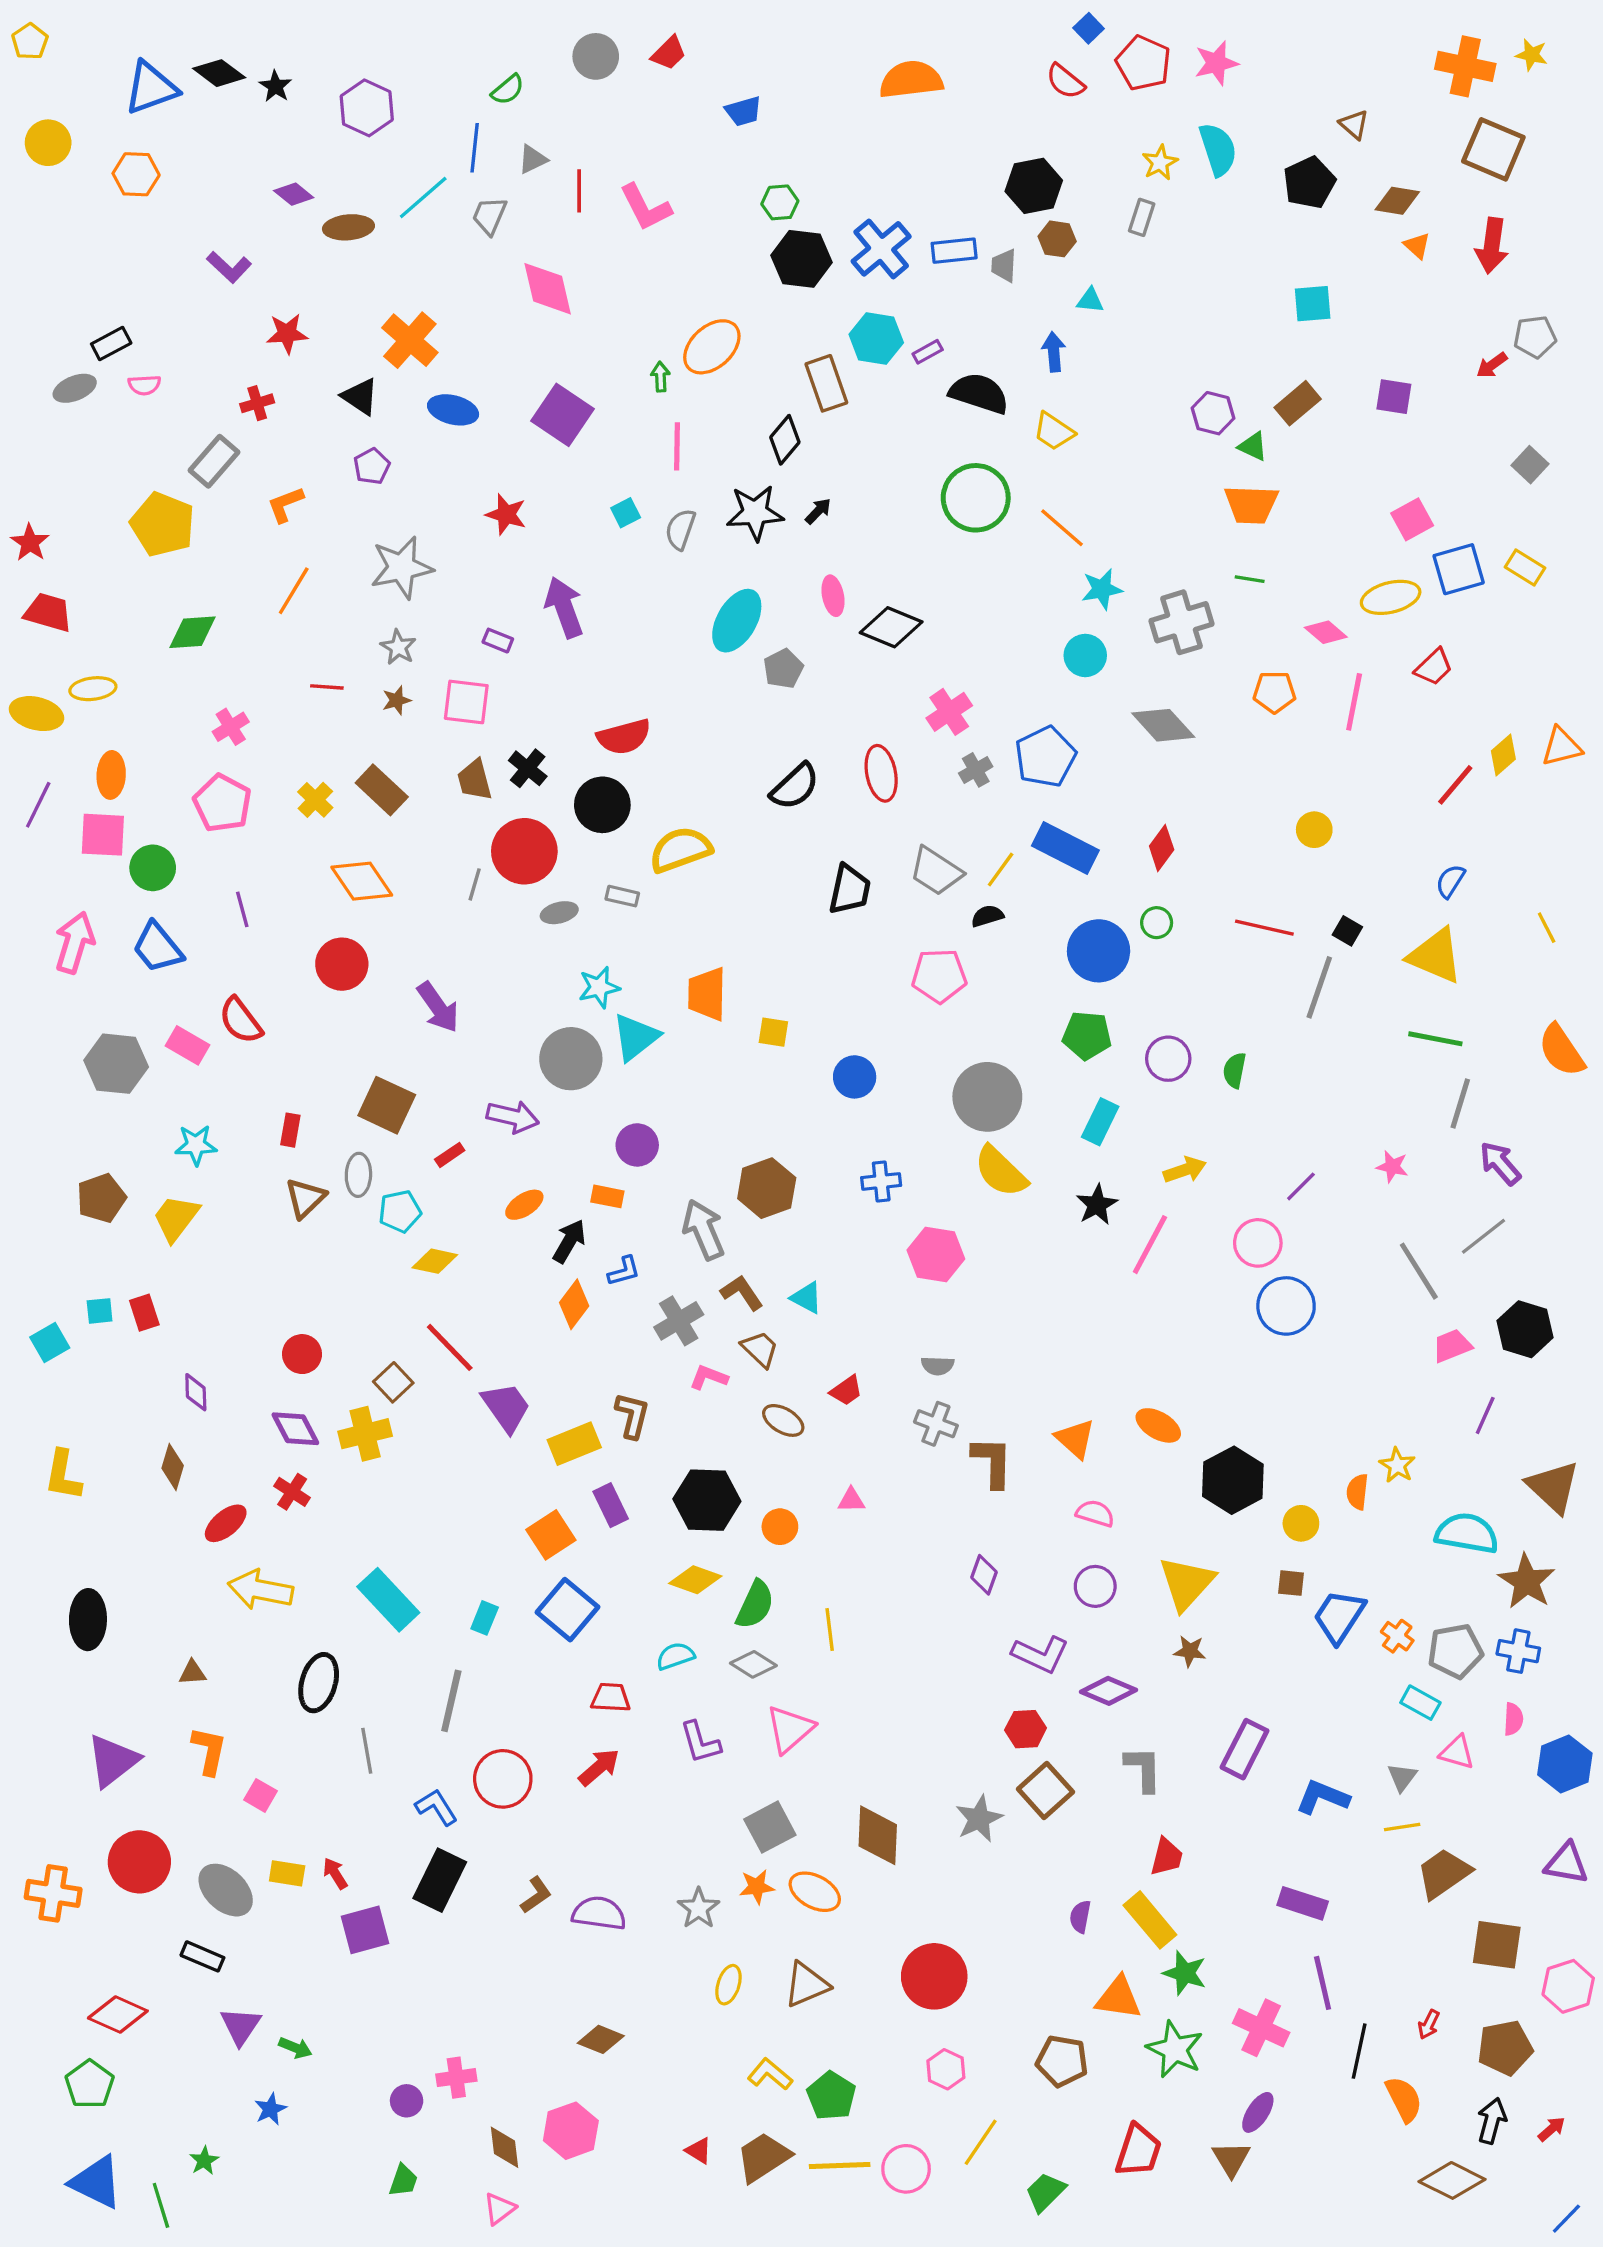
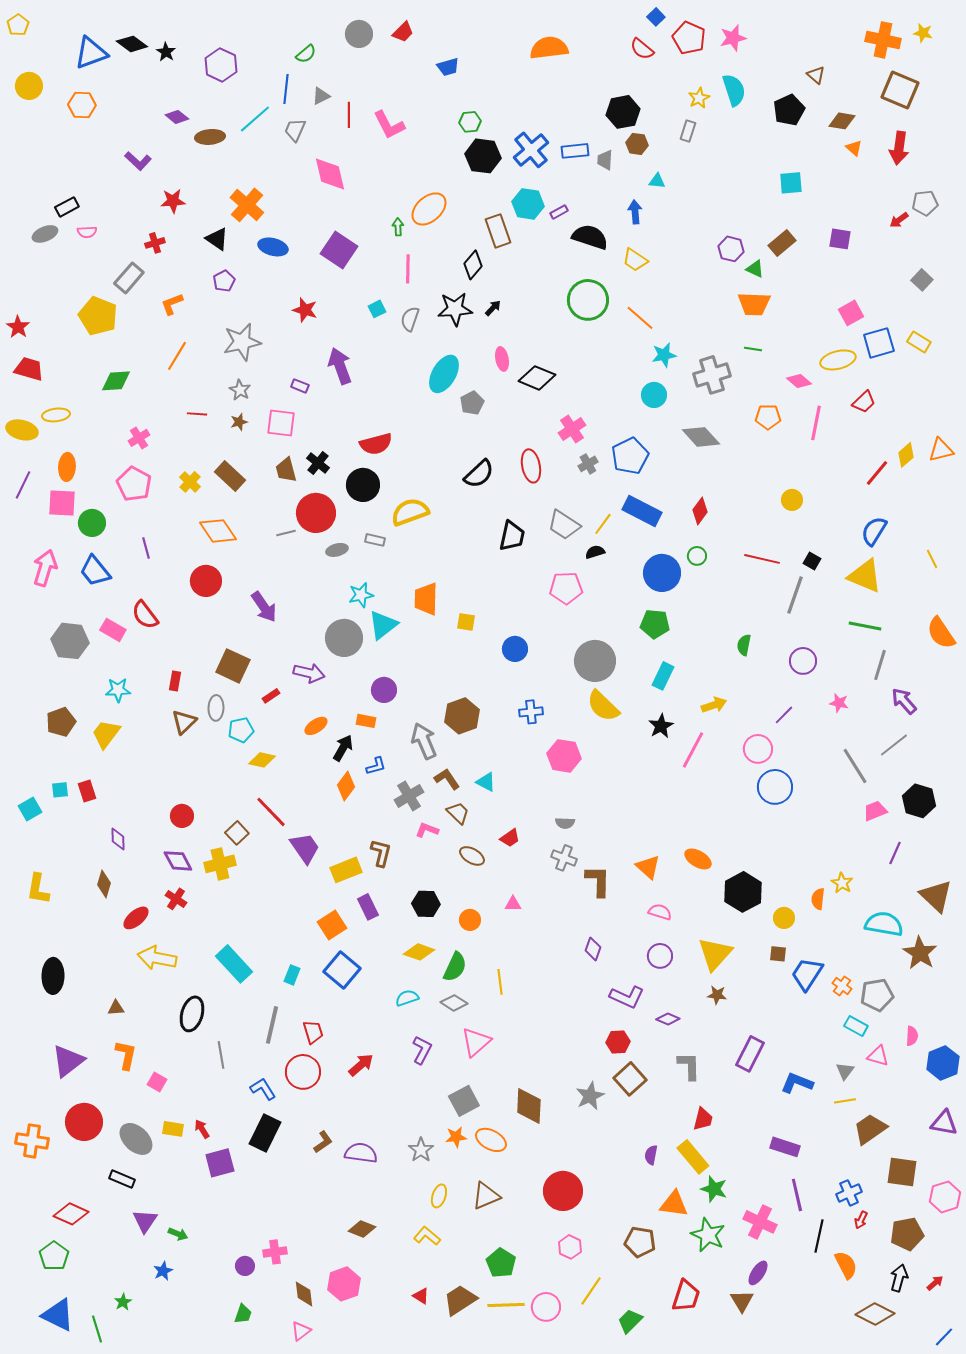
blue semicircle: (1450, 881) -> (874, 531), size x1.4
gray line: (475, 884) -> (286, 533), turned 60
purple circle: (1168, 1059) -> (803, 661), moved
black hexagon: (707, 1500) -> (426, 904), size x0.7
blue cross: (1518, 1651) -> (849, 1193), moved, turned -35
purple diamond: (1108, 1691) -> (668, 1019), size x0.7
red trapezoid: (611, 1698) -> (313, 1032), moved, turned 70
purple L-shape: (700, 1742) -> (422, 1050), turned -136
yellow L-shape: (770, 2074) -> (427, 1236), moved

